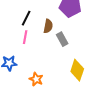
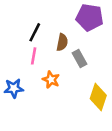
orange star: (36, 79) -> (51, 80), moved

